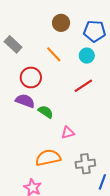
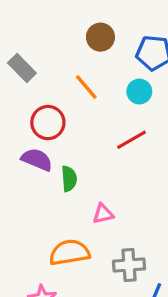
green semicircle: (46, 112) -> (69, 179), turned 49

